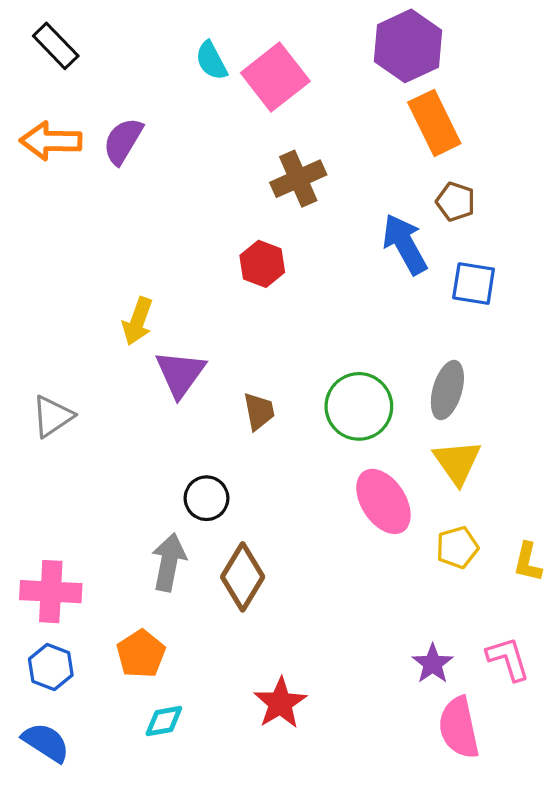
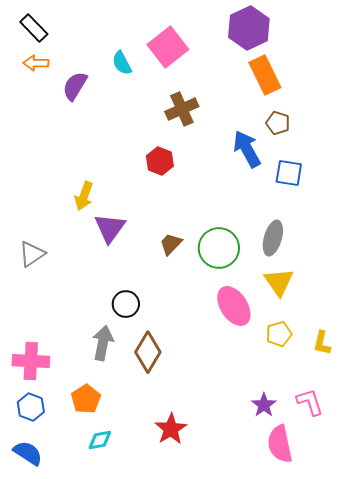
cyan semicircle: (211, 61) -> (122, 63), moved
orange arrow: (51, 141) -> (36, 63), moved, size x0.7
brown trapezoid: (259, 411) -> (171, 244), moved, turned -125

